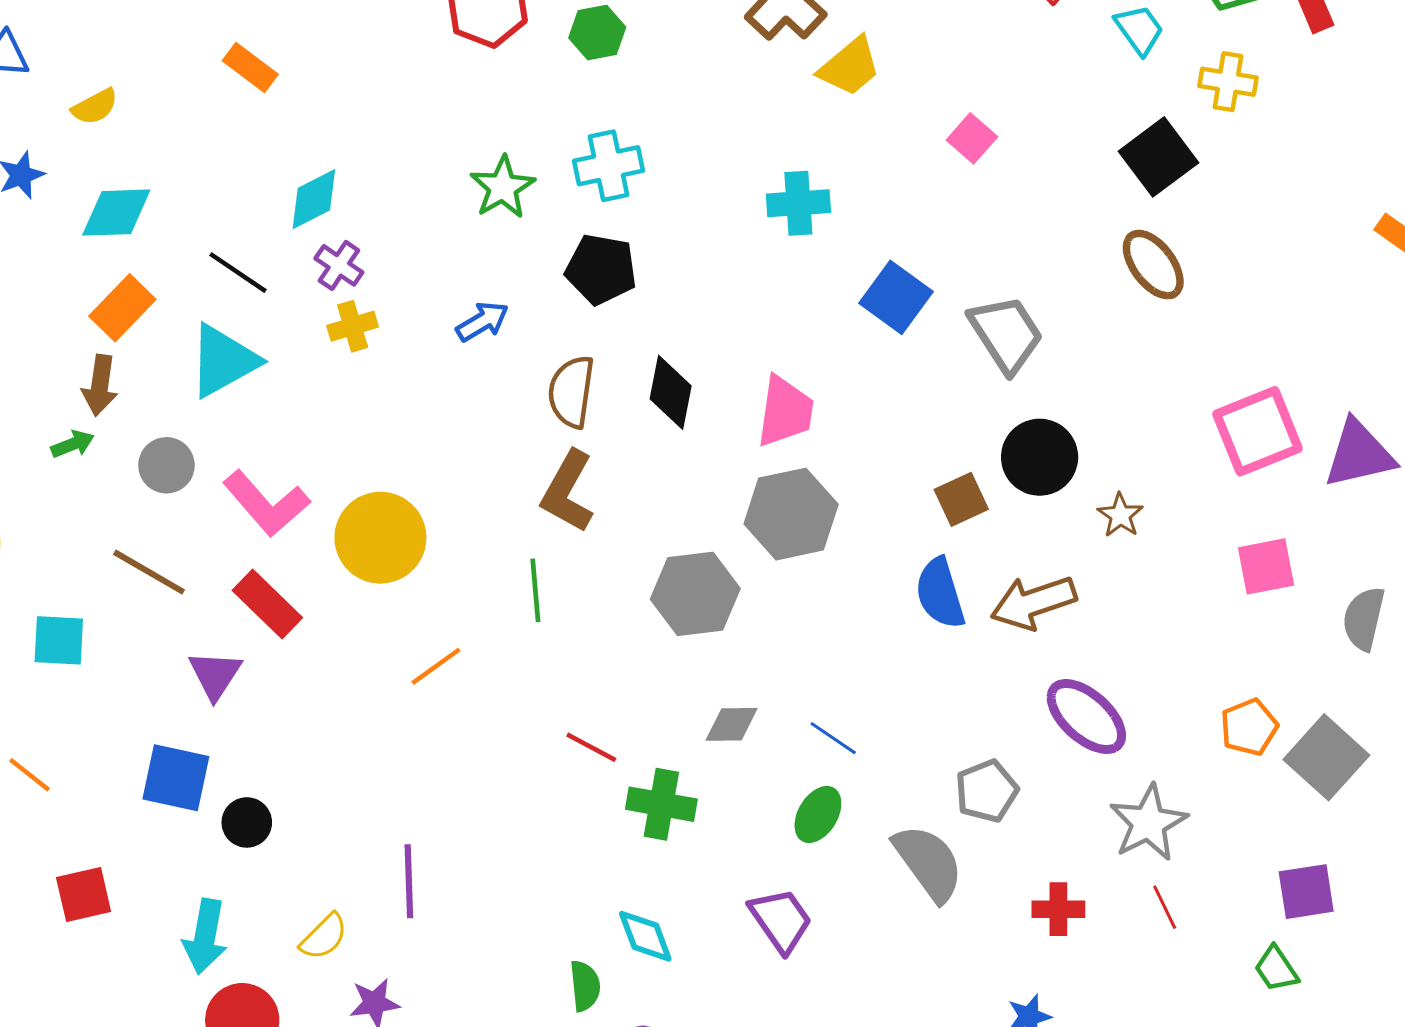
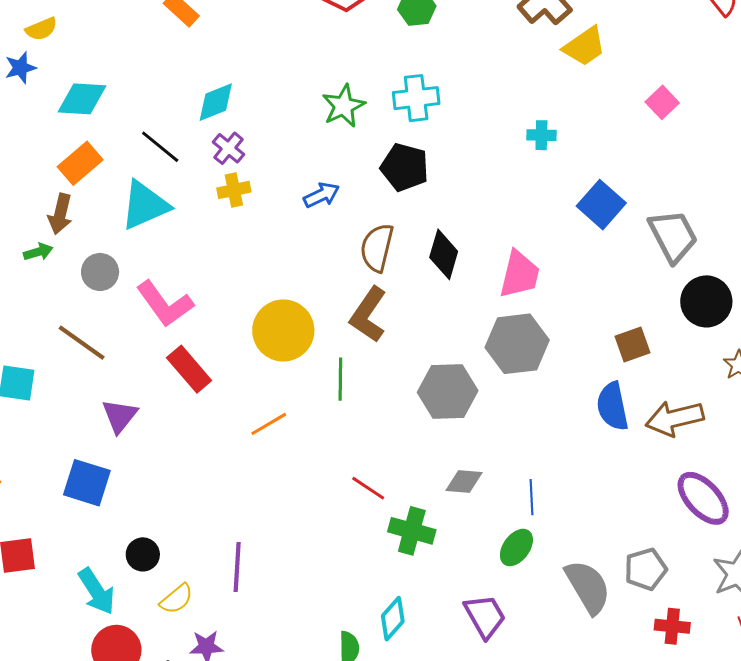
yellow semicircle: (95, 107) -> (41, 29), moved
cyan cross: (798, 203) -> (541, 135), size x0.7
black circle: (1040, 457) -> (706, 301), moved
yellow circle: (380, 538) -> (283, 330), moved
red rectangle: (267, 604) -> (189, 369), moved
blue line: (833, 738) -> (531, 497), turned 48
gray pentagon: (987, 791) -> (646, 569), moved
black circle: (247, 822) -> (143, 554), moved
cyan arrow: (205, 936) -> (97, 591), turned -48
cyan diamond: (645, 936) -> (393, 619), turned 57

